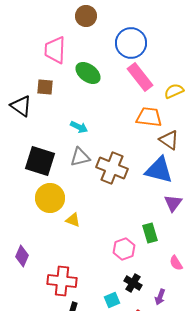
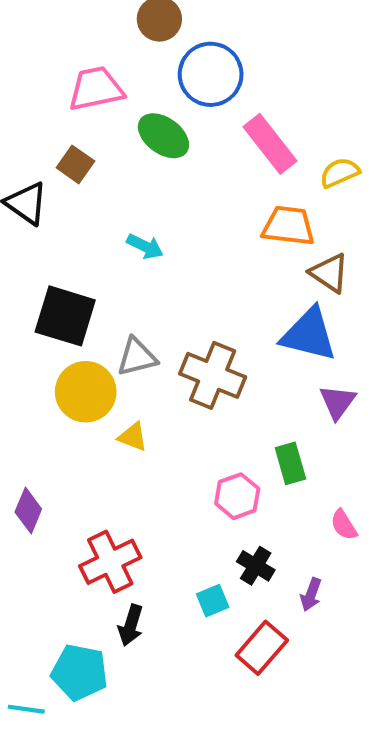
blue circle: (131, 43) -> (211, 74), moved
pink trapezoid: (55, 50) -> (96, 89), turned 76
brown square: (45, 87) -> (75, 164), turned 30
gray triangle: (80, 157) -> (137, 357), moved
brown cross: (112, 168) -> (213, 375), moved
red cross: (62, 281) -> (110, 562), turned -32

